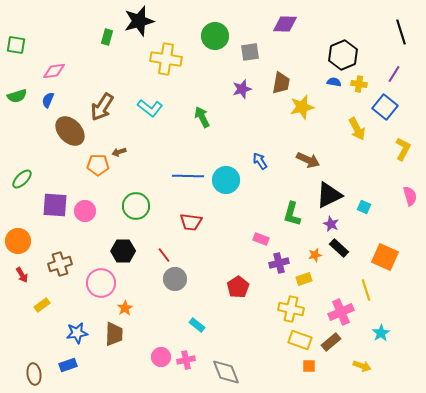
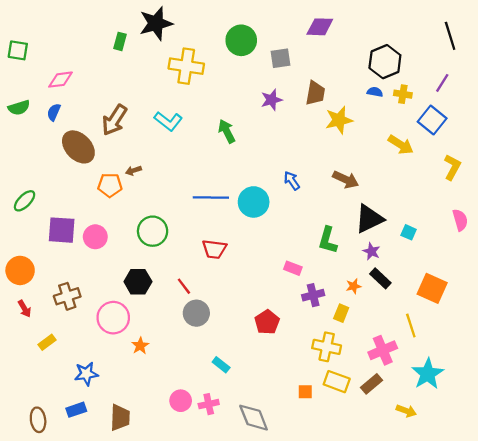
yellow arrow: (357, 129) -> (401, 145), turned -30
yellow rectangle: (304, 279) -> (341, 313), turned -49
cyan star: (381, 333) -> (428, 374), size x1.6
brown trapezoid: (114, 334) -> (120, 418), moved
orange square: (309, 366) -> (305, 392), moved

